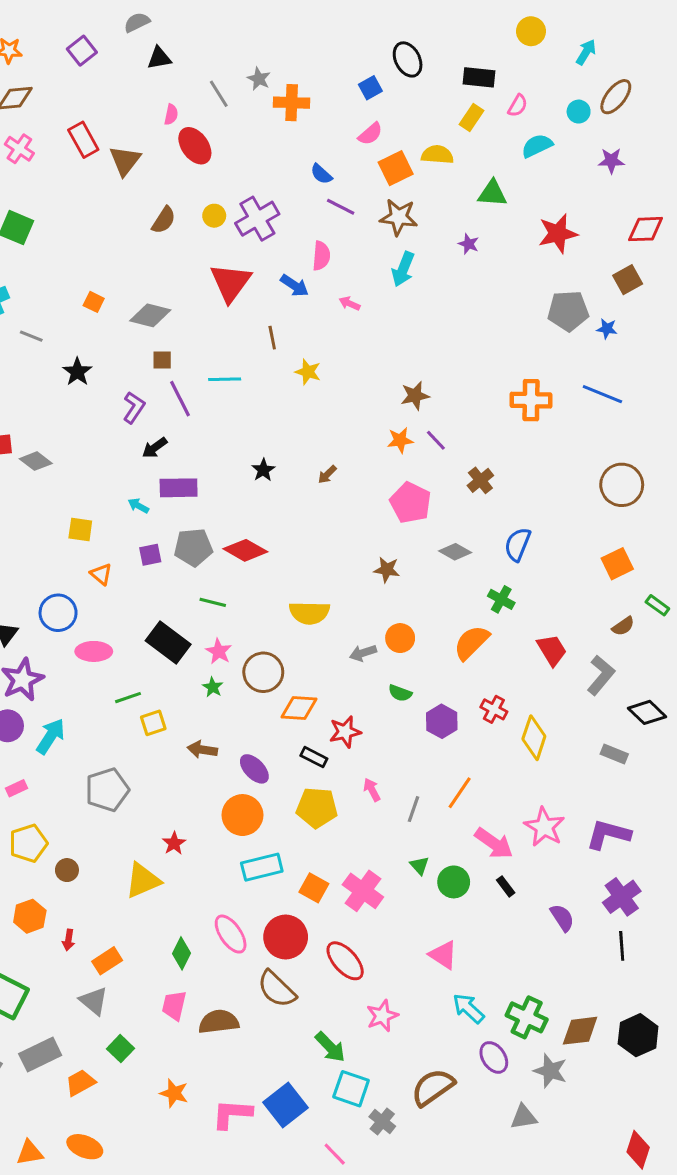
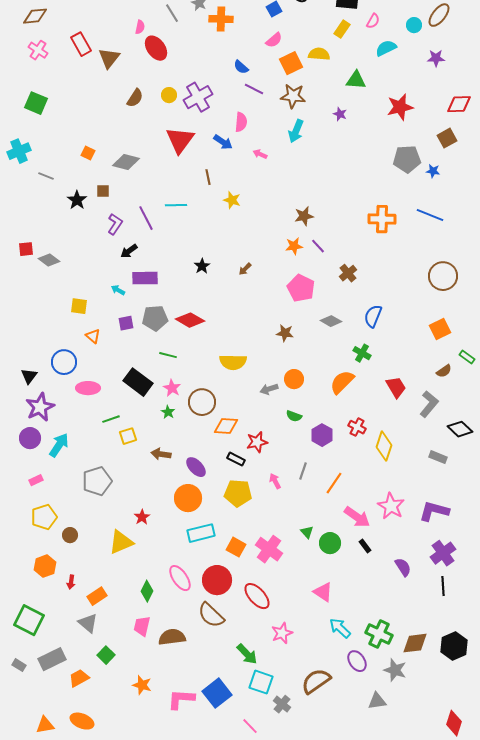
brown square: (162, 360) -> (103, 191), moved
gray line: (414, 809) -> (303, 471), moved

